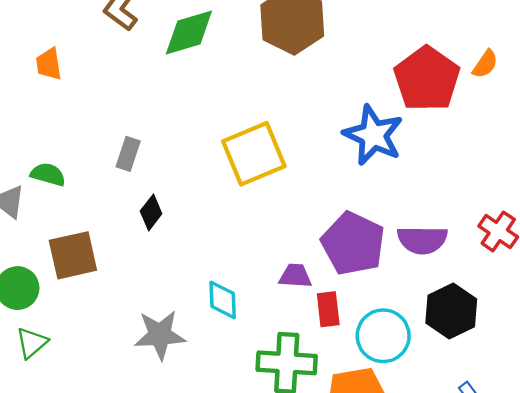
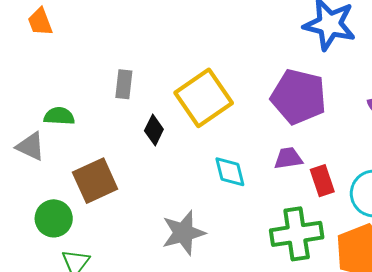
yellow square: (254, 154) -> (204, 98), moved
purple pentagon: (353, 244) -> (299, 97), moved
cyan diamond: (223, 300) -> (230, 172), moved

